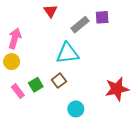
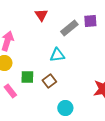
cyan triangle: (67, 53) -> (57, 55), size x0.7
green square: (36, 85) -> (27, 77), moved, turned 32

